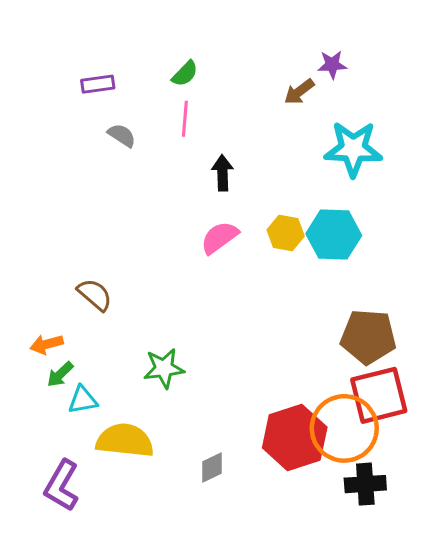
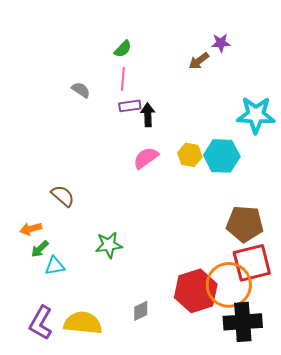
purple rectangle: (98, 84) -> (130, 106), moved
cyan star: (353, 149) -> (256, 115), moved
yellow semicircle: (125, 440) -> (83, 323), moved
black cross: (365, 484) -> (243, 322), size x1.4

